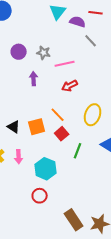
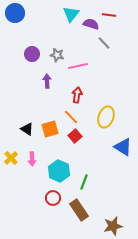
red arrow: (70, 86) -> (77, 95), moved, turned 126
green line: (78, 151) -> (84, 182), moved
brown rectangle: (74, 220) -> (79, 210), moved

